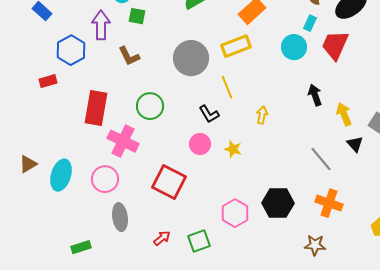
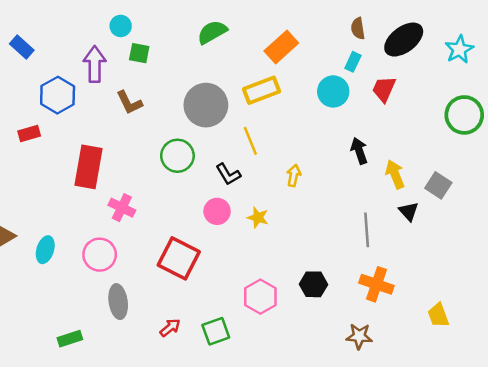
red trapezoid: (335, 45) -> (384, 89), size x0.7
green circle: (150, 106) -> (177, 156), moved
pink cross: (123, 141) -> (122, 208), size x0.7
gray line: (321, 159) -> (367, 230), turned 36
cyan ellipse: (61, 175) -> (45, 250), size x0.7
black hexagon: (278, 203) -> (313, 284), size x0.7

